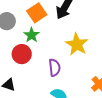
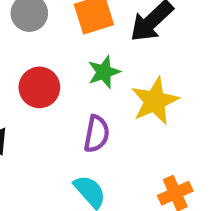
green star: (32, 35) -> (104, 72), moved

